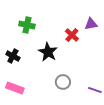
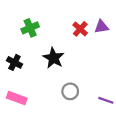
green cross: (27, 25) -> (30, 28), turned -35
red cross: (72, 35) -> (80, 29), moved

